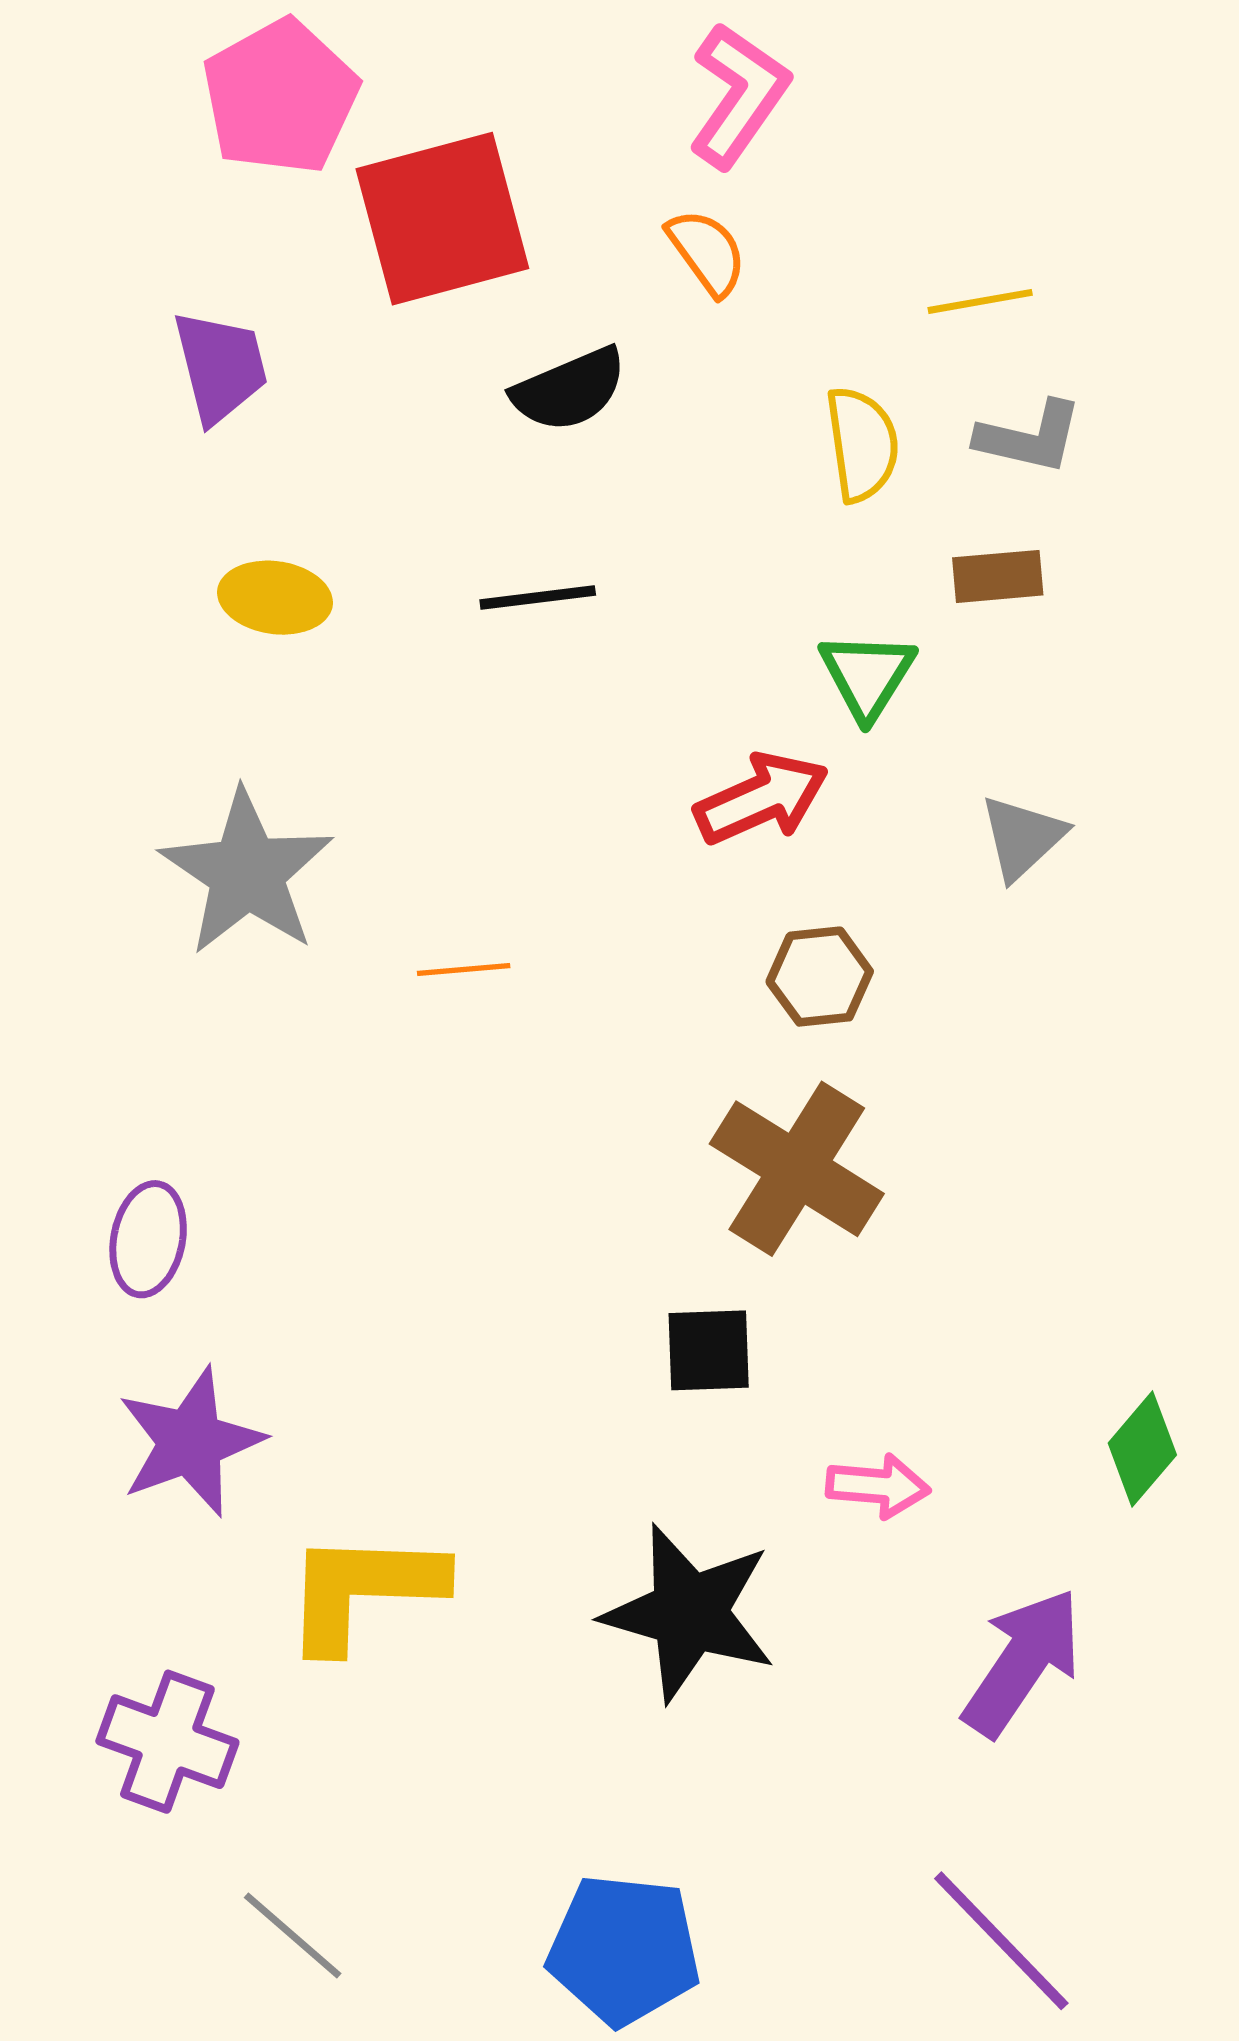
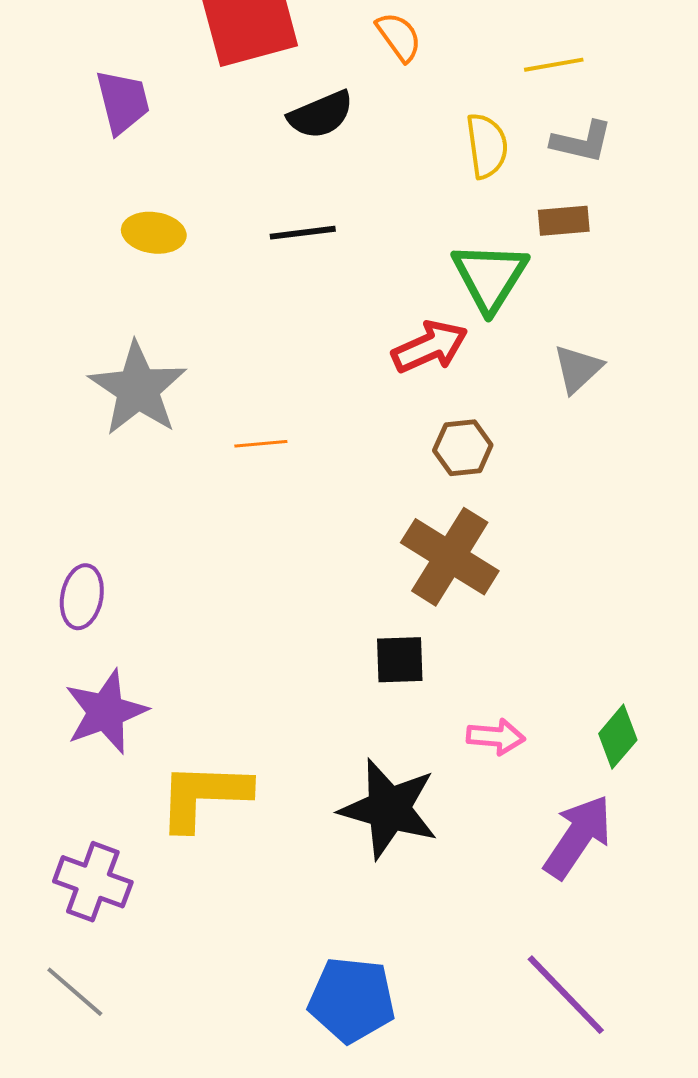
green triangle: (867, 675) -> (490, 277), size x1.4
green diamond: (1142, 1449) -> (618, 737), moved
gray line: (293, 1936) -> (75, 992), moved

